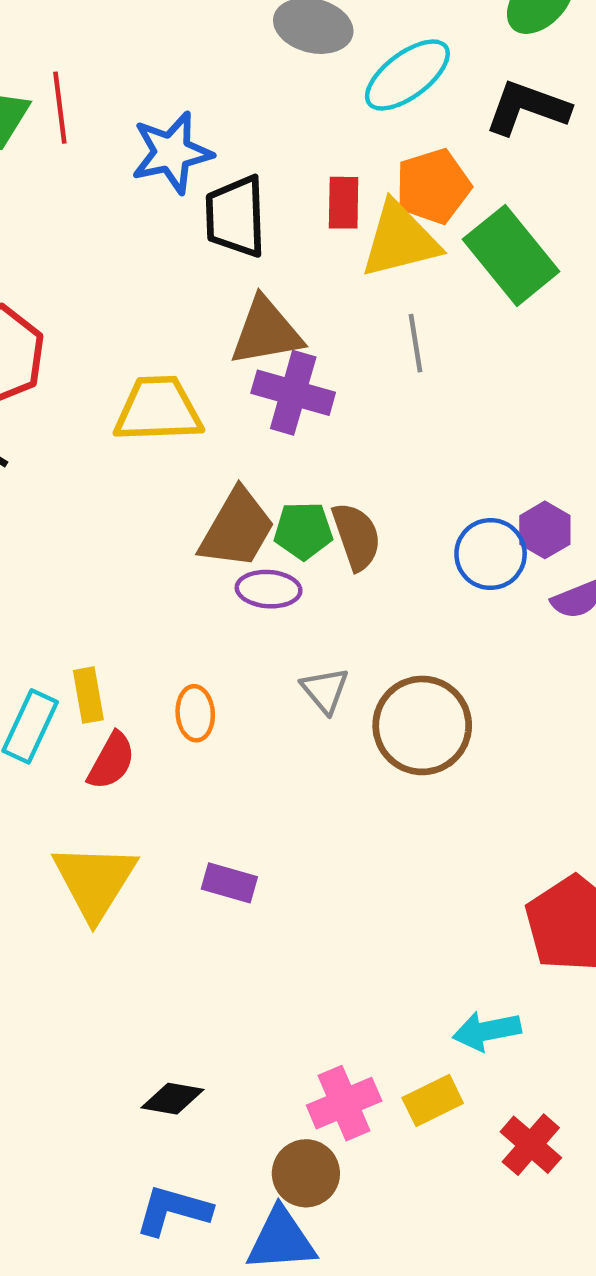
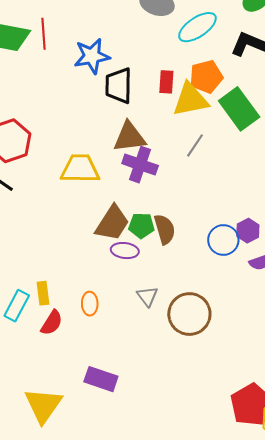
gray line: (416, 343) -> (195, 145), turned 40
yellow triangle: (95, 881) -> (43, 405), moved
purple rectangle: (229, 883) -> (101, 379), size x1.4

